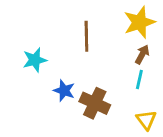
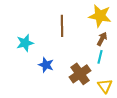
yellow star: (139, 22) -> (100, 16), turned 30
brown cross: (95, 103) -> (80, 74), moved, turned 30

